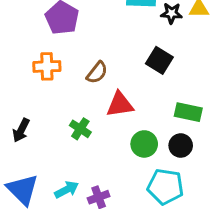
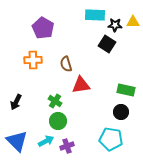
black square: (159, 60) -> (107, 44), moved
brown semicircle: (97, 73) -> (66, 64), turned 126
green circle: (144, 144) -> (58, 121), moved

